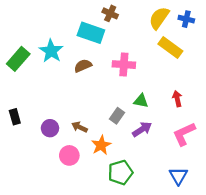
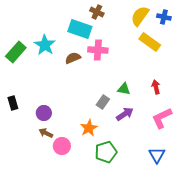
pink cross: (124, 65) -> (98, 50), moved
brown arrow: (80, 127) -> (46, 133), moved
pink circle: (69, 155) -> (62, 146), moved

